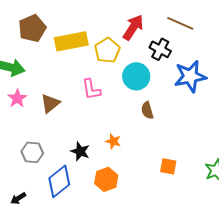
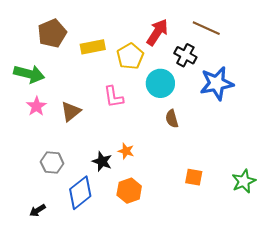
yellow rectangle: (71, 41) -> (93, 47), size x0.7
orange star: (113, 141) -> (126, 151), moved

